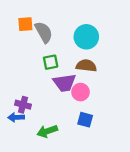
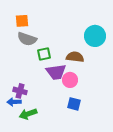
gray semicircle: (44, 32) -> (27, 39), moved, turned 138
cyan circle: (86, 37) -> (95, 36), moved
green arrow: (47, 131) -> (28, 114), moved

